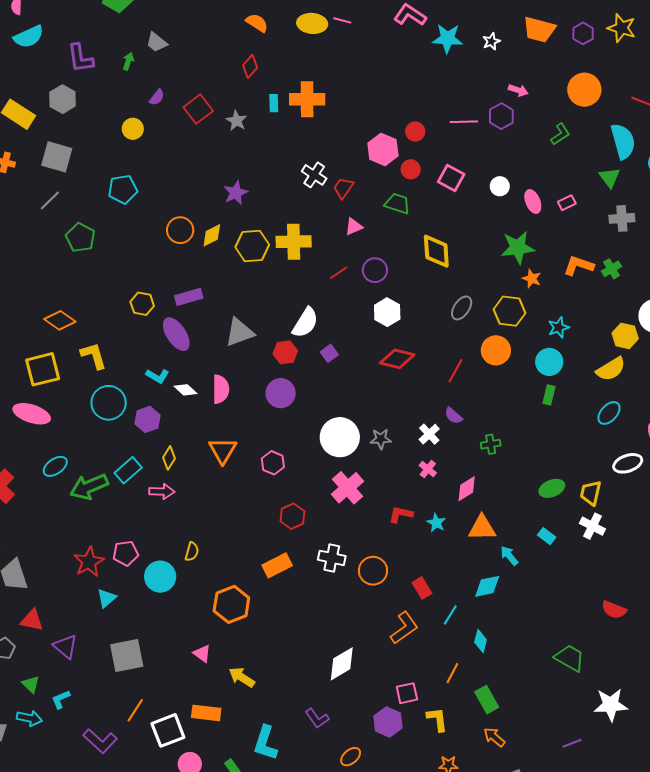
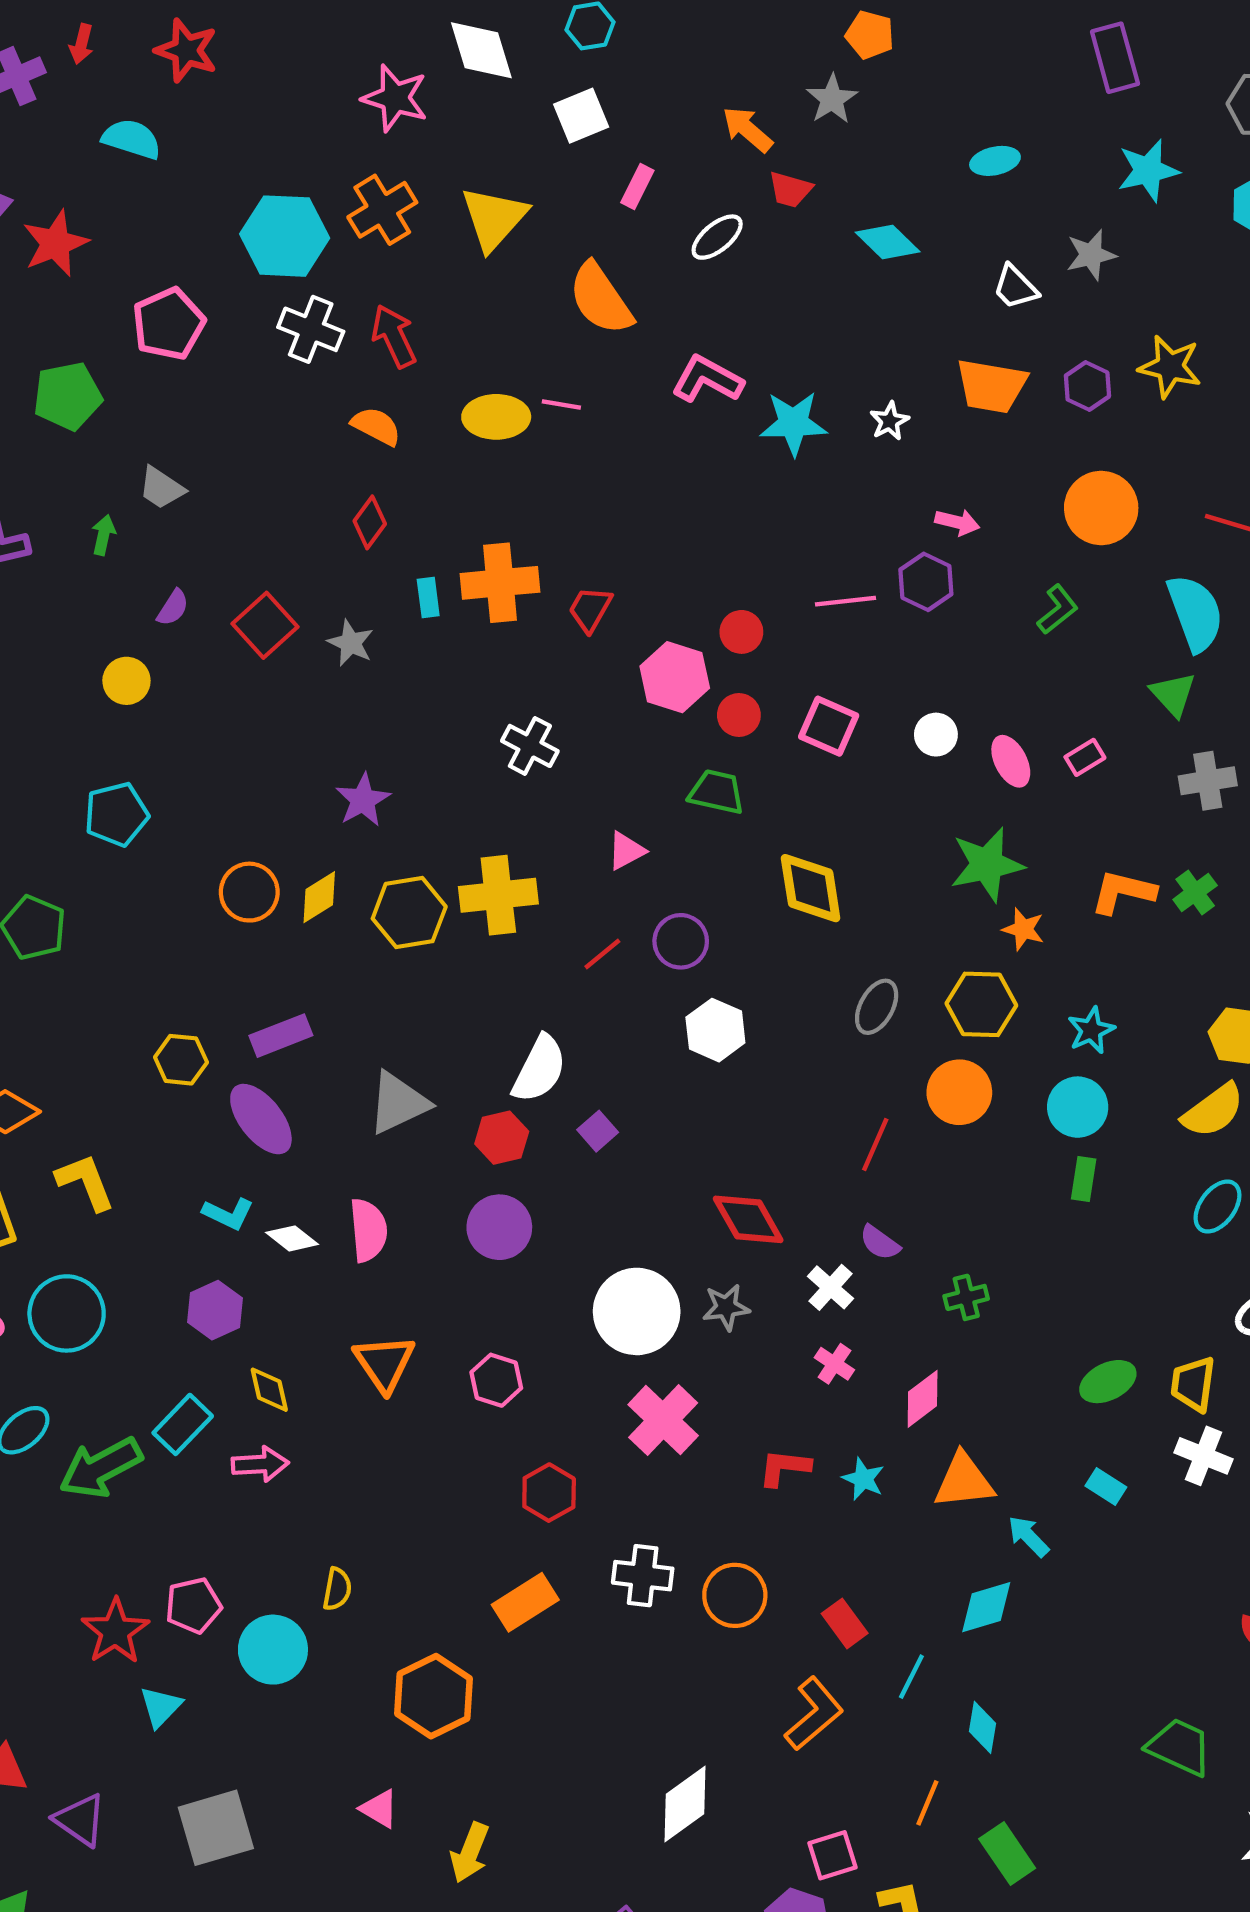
red trapezoid: (343, 188) -> (590, 609), moved
red diamond: (397, 359) -> (748, 1219), moved, turned 52
cyan circle: (109, 403) -> (67, 1313), moved
yellow diamond: (169, 458) -> (269, 1390), turned -40
yellow arrow: (242, 677) -> (470, 1853), turned -96

